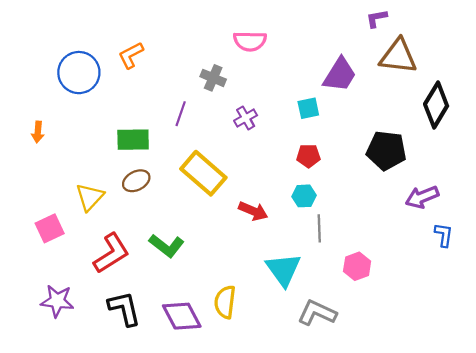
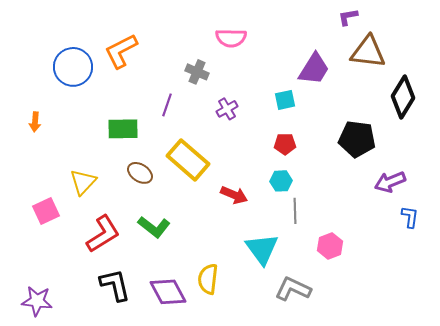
orange L-shape: (131, 55) -> (121, 51), size x1.4
brown ellipse: (136, 181) -> (140, 173), moved, turned 60
purple star: (57, 301) -> (37, 301), moved

